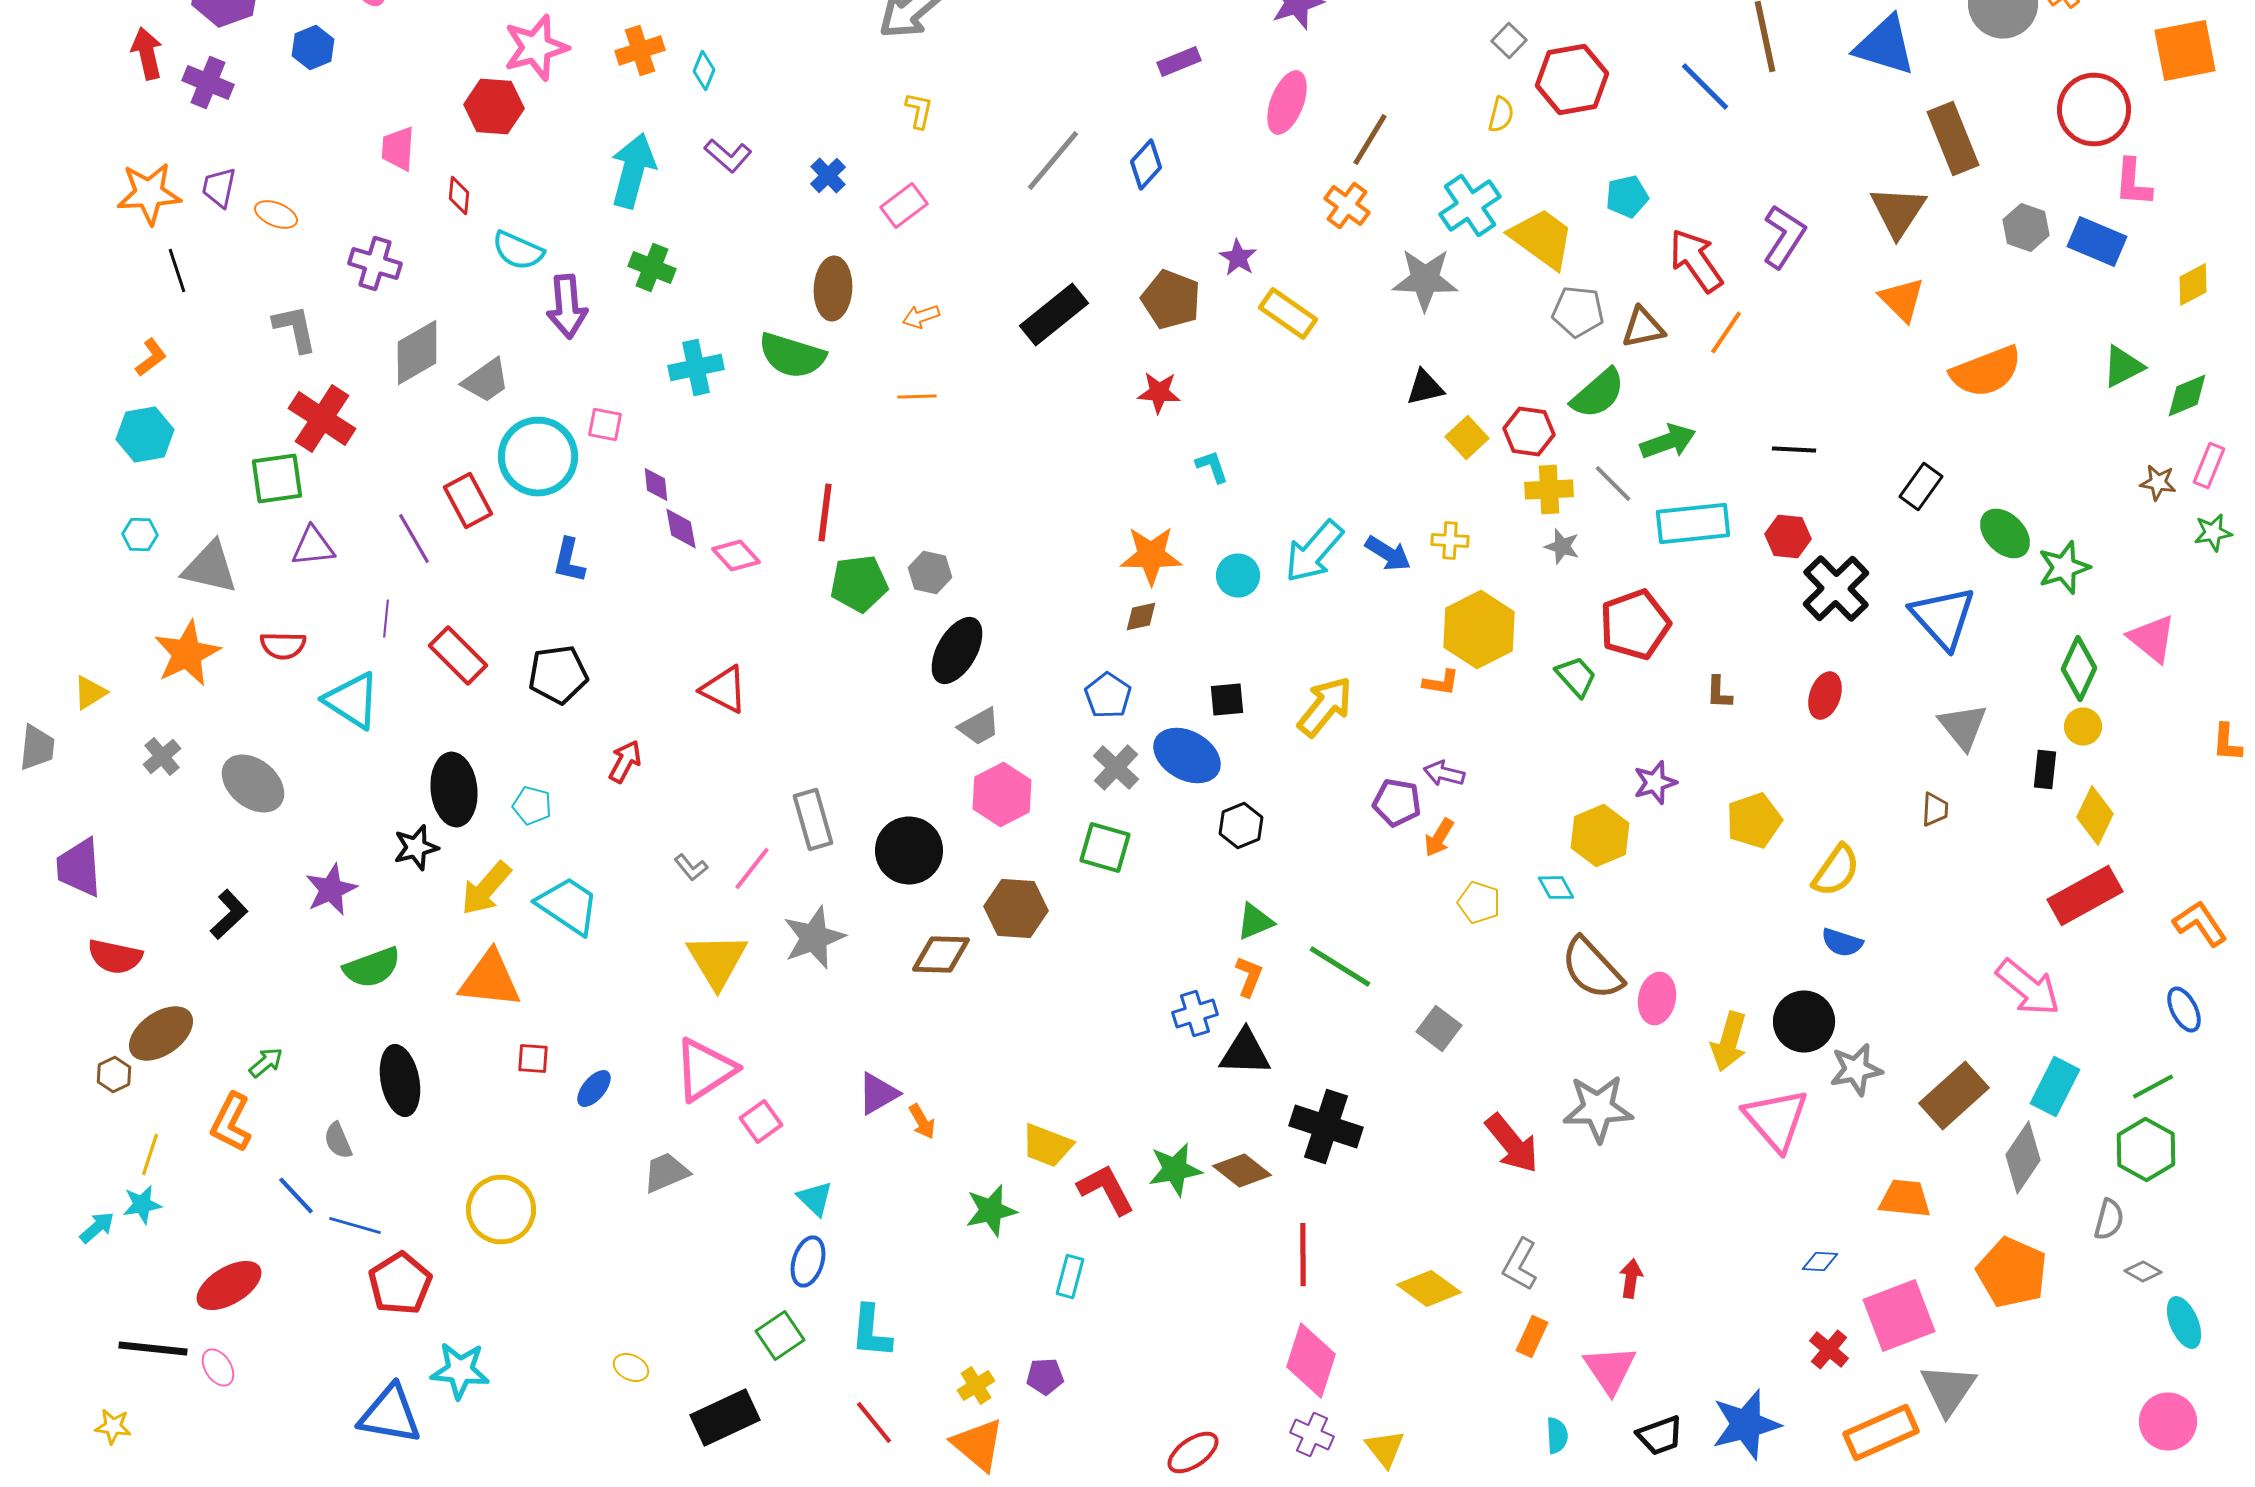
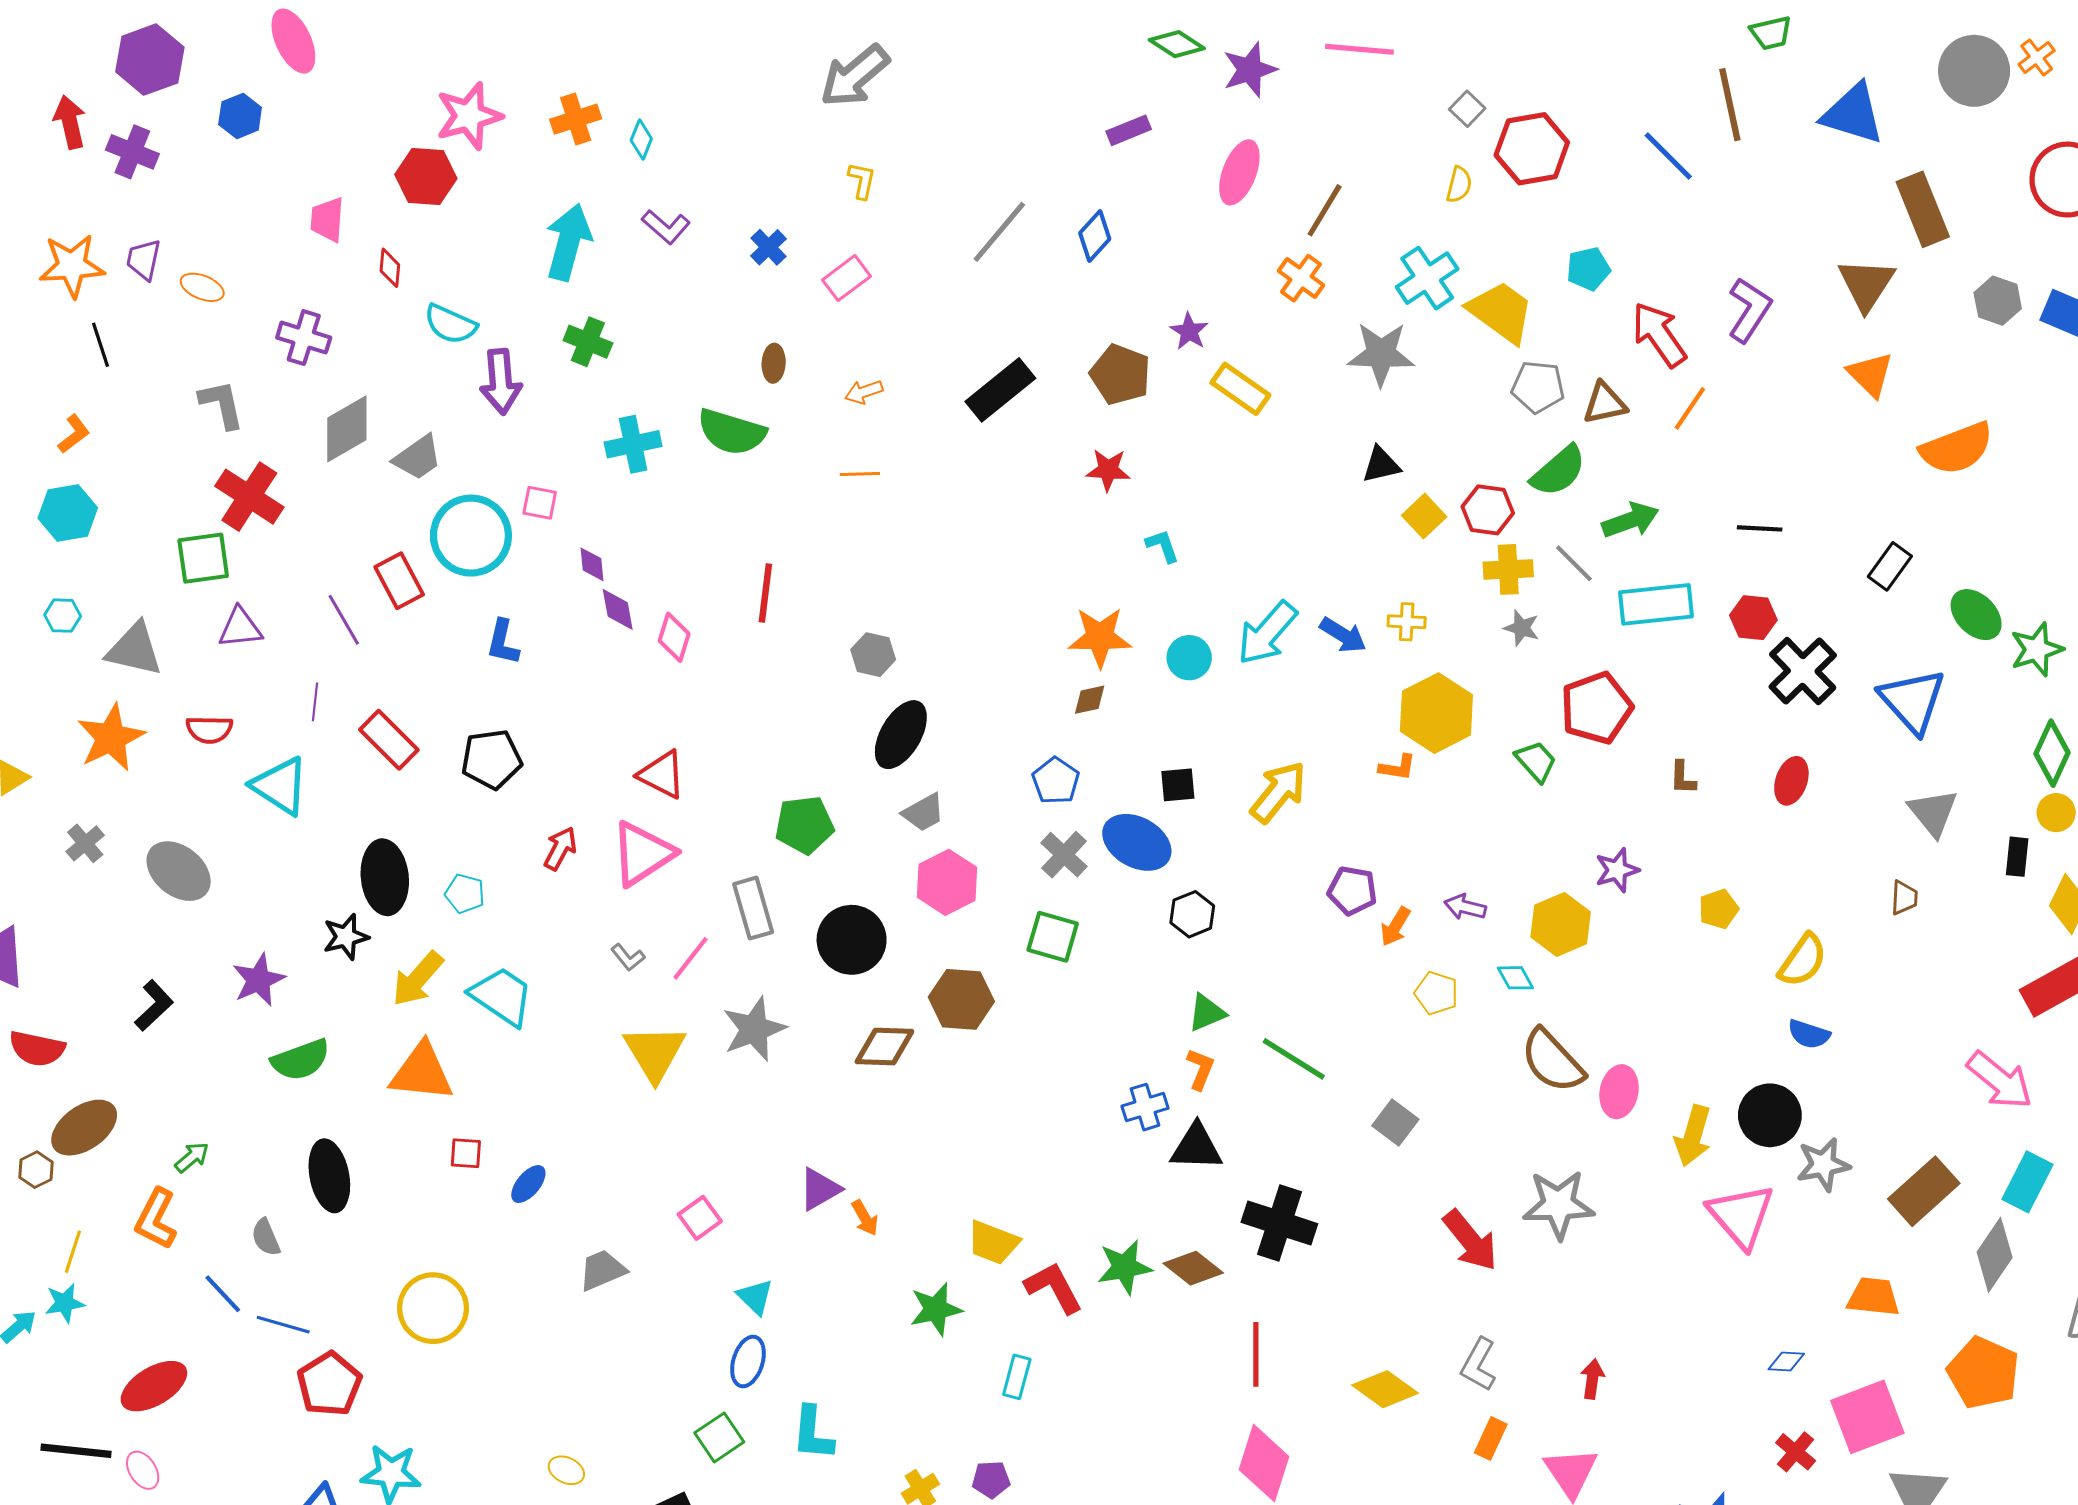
brown ellipse: (833, 288) -> (774, 363), size x0.6
pink diamond: (736, 556) -> (674, 637), turned 60
green pentagon: (859, 584) -> (804, 825), moved
purple arrow: (1444, 774) -> (1465, 907), moved
yellow pentagon: (1754, 820) -> (1719, 909), size x0.7
pink triangle: (705, 1070) -> (642, 854), moved

